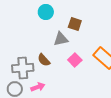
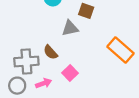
pink square: (75, 60) -> (70, 73), moved

